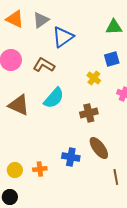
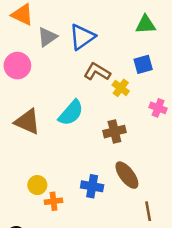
gray triangle: (41, 20) -> (47, 37), moved
brown L-shape: (44, 65) -> (97, 72), moved
yellow circle: (15, 170) -> (37, 185), moved

